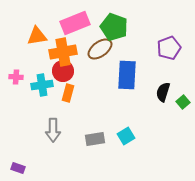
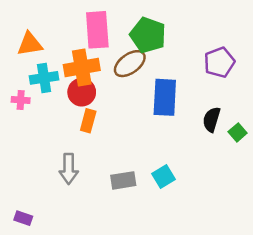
pink rectangle: (75, 23) -> (97, 30), turned -72
orange triangle: (37, 36) -> (30, 44), moved
cyan cross: (42, 85) -> (44, 78), moved

